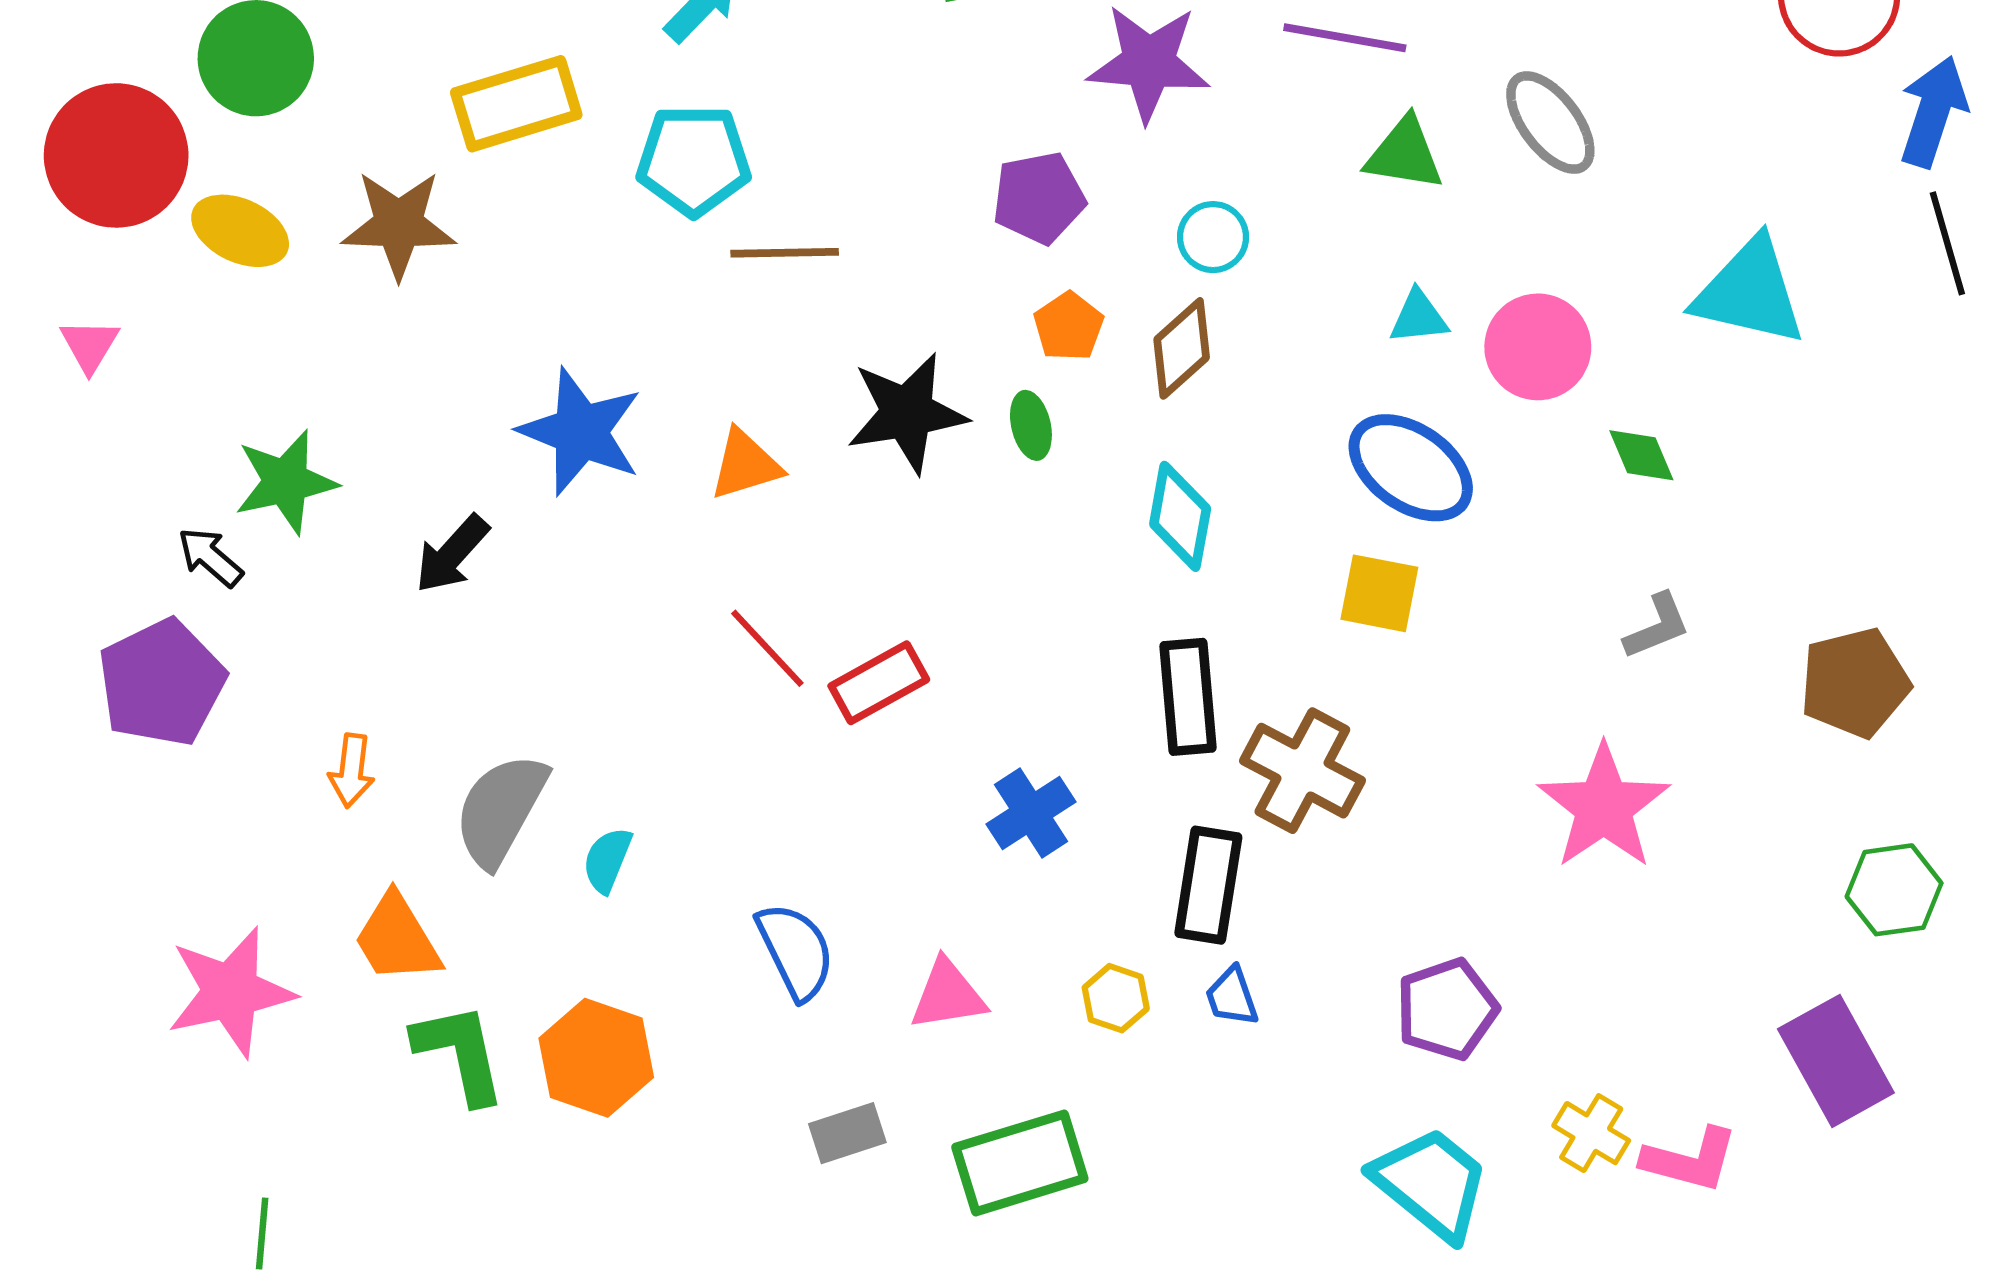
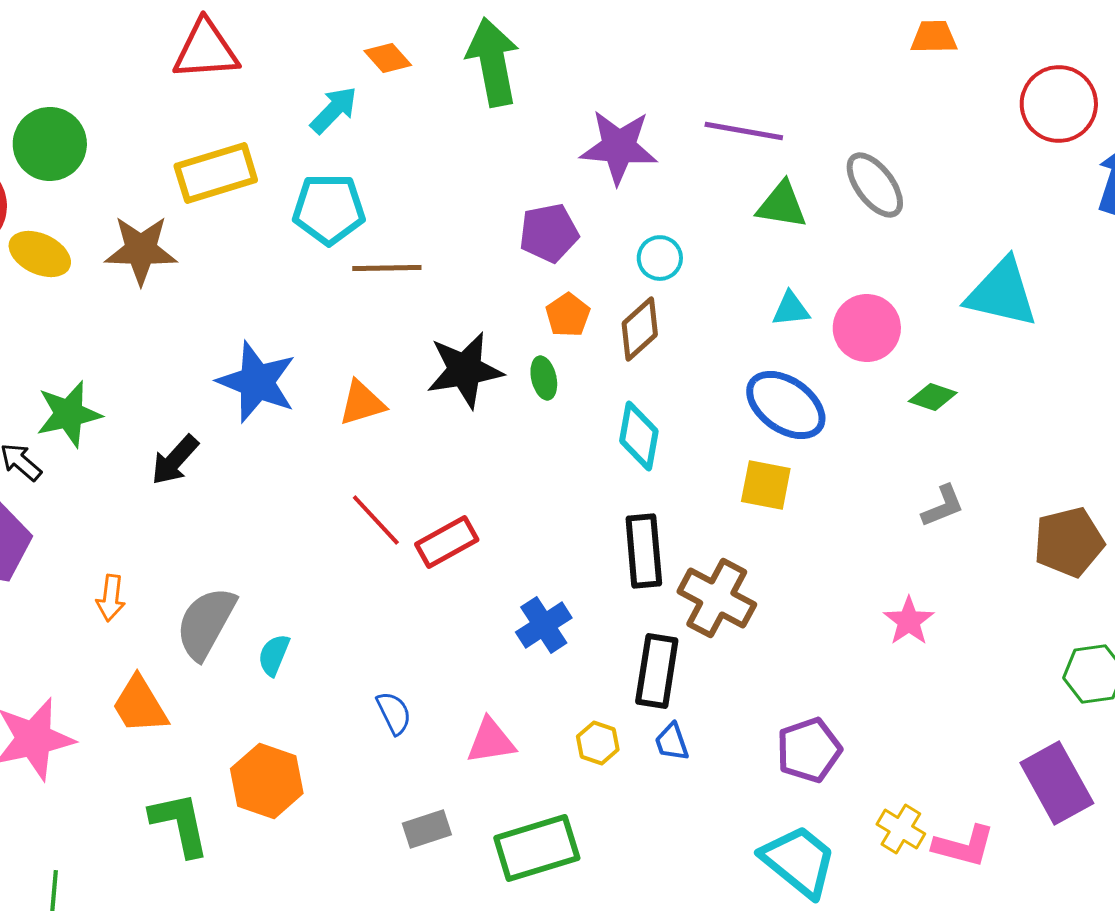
green diamond: (1641, 455) -> (933, 397), turned -48
pink star: (1604, 807) -> (909, 621), size x0.6
blue semicircle: (796, 951) -> (394, 713), size x0.7
green L-shape: (460, 1053) -> (180, 824), moved

